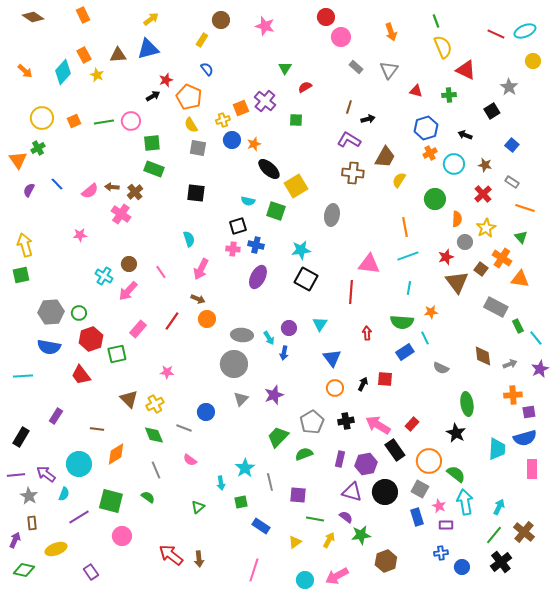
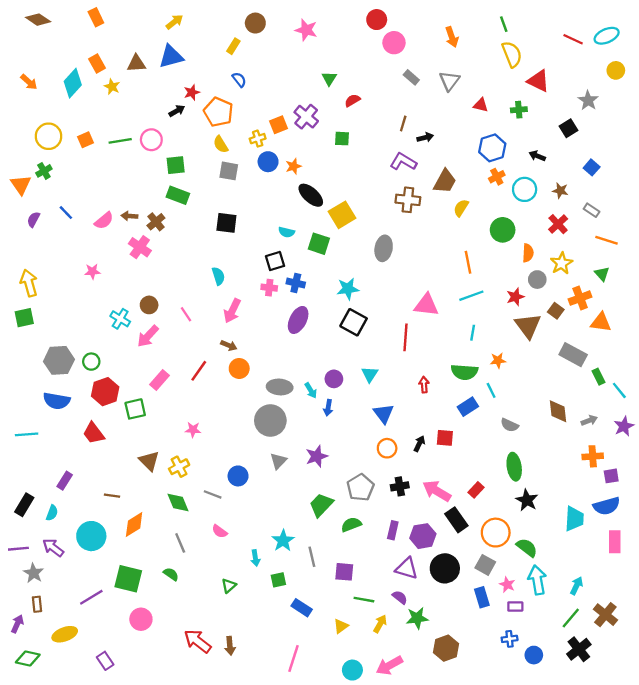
orange cross: (502, 258) -> (580, 298), turned 36
green ellipse: (467, 404) -> (514, 467), moved
cyan semicircle: (64, 494) -> (52, 513), moved

